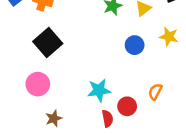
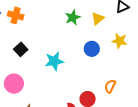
black square: (48, 43) -> (21, 49), size x0.6
cyan star: (99, 90) -> (54, 61), moved

